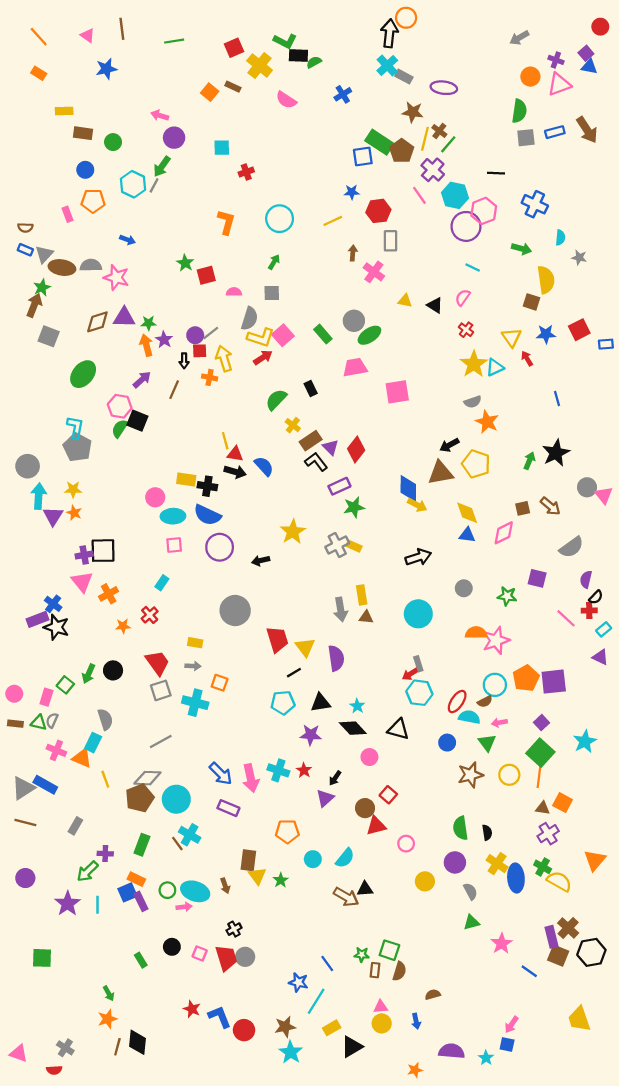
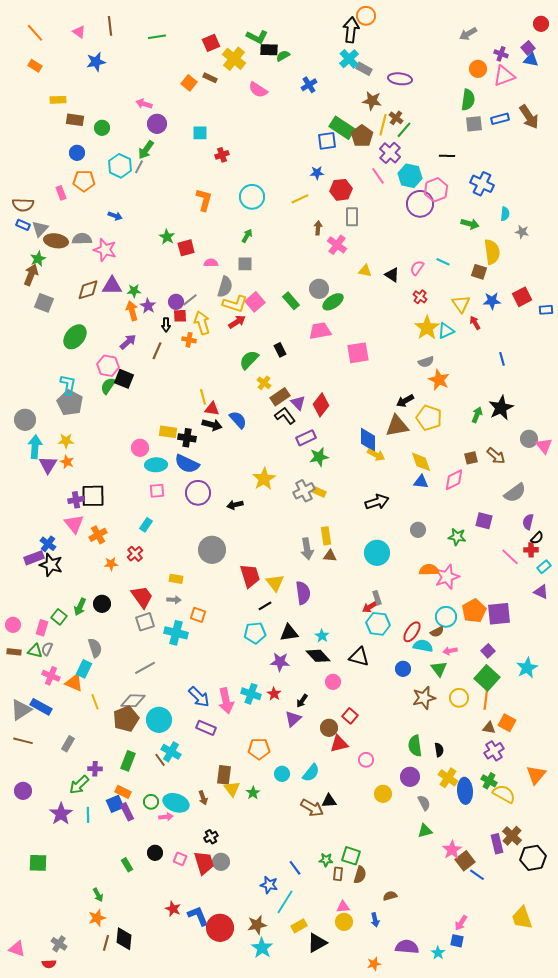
brown semicircle: (25, 228) -> (23, 205), size x1.5
cyan line: (473, 268) -> (443, 262), moved
brown square: (558, 956) -> (465, 861), moved, turned 30
red circle: (244, 1030) -> (220, 928), size x1.4

